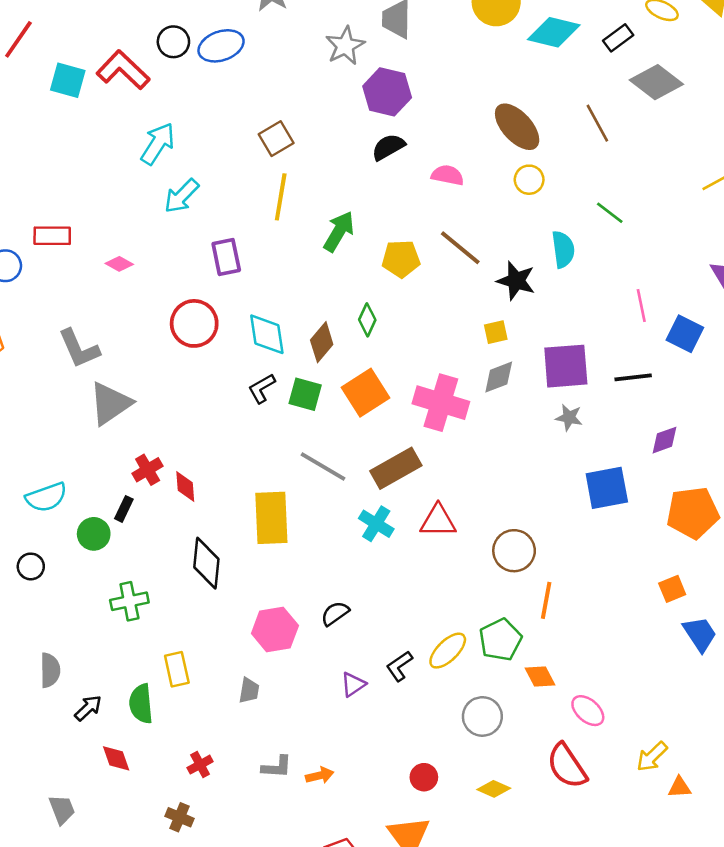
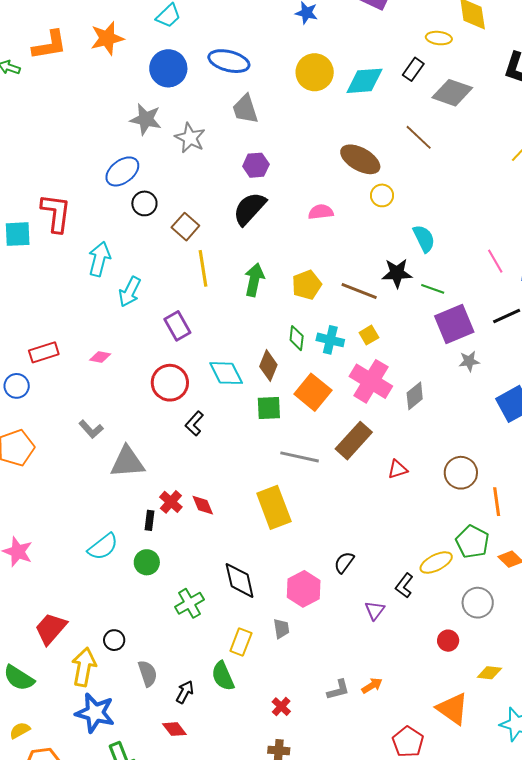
black circle: (173, 42) -> (144, 203), moved
gray star: (345, 46) -> (190, 138), moved
red L-shape: (123, 70) -> (56, 213), turned 72
purple hexagon: (387, 92) -> (256, 165), size x0.7
black semicircle: (388, 147) -> (249, 209), moved, size x1.4
green line: (610, 213) -> (433, 289), moved
brown line: (460, 248) -> (359, 291), moved
yellow square: (496, 332) -> (369, 335), moved
gray L-shape: (79, 349) -> (91, 429), size x0.7
gray diamond: (499, 377) -> (415, 396), moved
black L-shape: (262, 388) -> (194, 423), moved
gray triangle: (110, 403) -> (127, 462), turned 48
pink cross: (441, 403) -> (371, 381), turned 33
black rectangle: (124, 509) -> (149, 520), moved
red triangle: (438, 521) -> (398, 469), size x0.7
cyan cross: (376, 524) -> (330, 340), moved
black diamond: (206, 563) -> (240, 580), moved
black circle: (31, 566) -> (114, 640), moved
yellow ellipse: (448, 651) -> (436, 562), turned 36
yellow rectangle: (177, 669) -> (241, 642), turned 52
gray trapezoid: (249, 690) -> (281, 629), moved
red diamond: (116, 758) -> (174, 729), moved
red circle: (424, 777) -> (448, 641), moved
yellow diamond: (494, 789) -> (489, 673), moved

